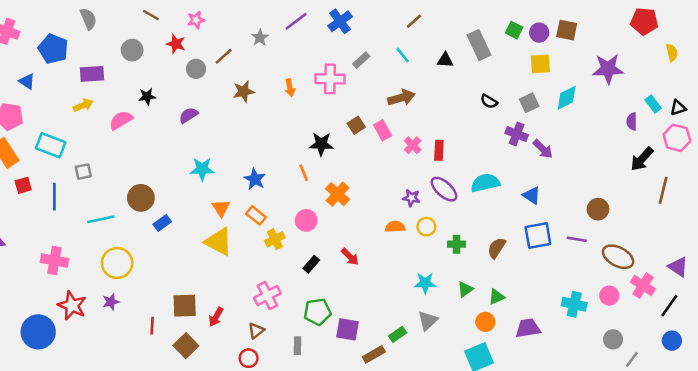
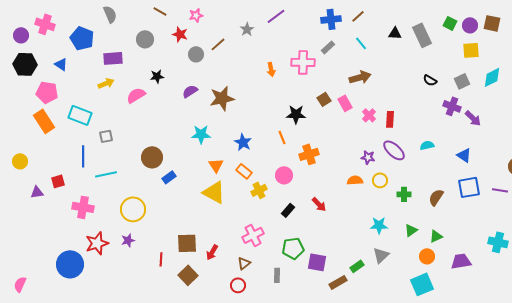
blue cross: (340, 21) -> (331, 19), moved, turned 30
brown line: (414, 21) -> (358, 16), moved
black triangle: (445, 60) -> (395, 33), moved
brown star: (244, 91) -> (222, 98), moved, size x1.4
cyan semicircle: (485, 183) -> (427, 145), size x0.6
red square: (23, 185) -> (58, 181), moved
orange cross: (338, 194) -> (309, 154), turned 30
cyan line: (101, 219) -> (106, 174), moved
red star: (72, 306) -> (97, 243), turned 30

